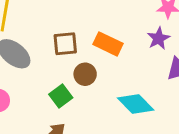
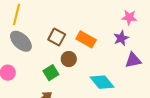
brown square: (65, 44) -> (57, 37), turned 30

